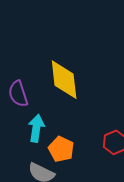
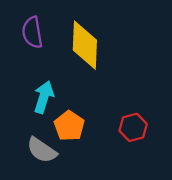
purple semicircle: (18, 94) -> (32, 32), moved

